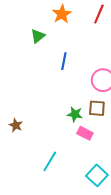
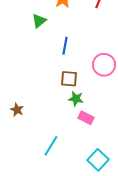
brown square: (97, 108) -> (69, 79), moved

